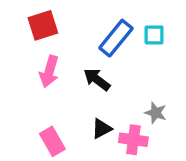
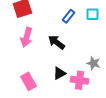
blue rectangle: (116, 38) -> (68, 16), size x0.6

